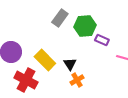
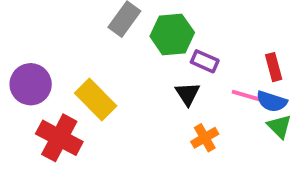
black triangle: (70, 64) -> (187, 94), moved
orange cross: (77, 80) -> (205, 138), moved

